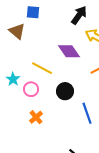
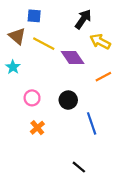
yellow line: (42, 68) -> (44, 44), moved
cyan star: (13, 79) -> (13, 67), moved

